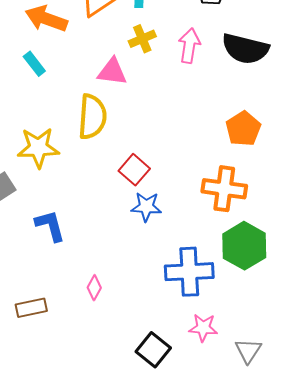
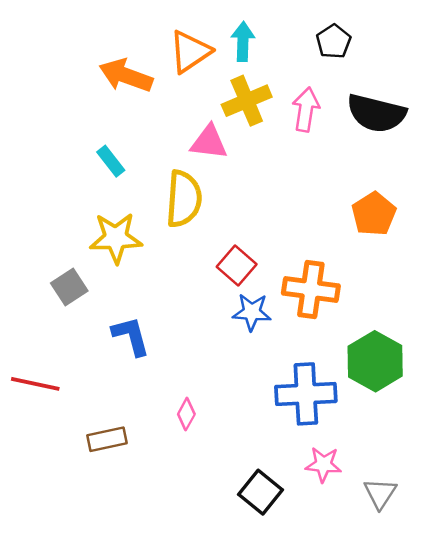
yellow cross: (142, 39) -> (247, 101), size x1.4
cyan rectangle: (34, 64) -> (111, 161), moved
orange cross: (224, 189) -> (311, 289), moved

